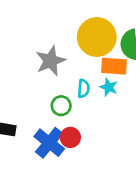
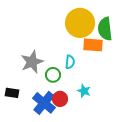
gray star: (51, 61) -> (32, 62), moved
cyan star: (109, 87) -> (84, 91), moved

